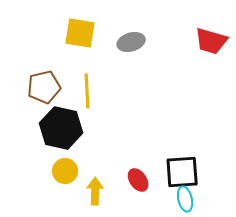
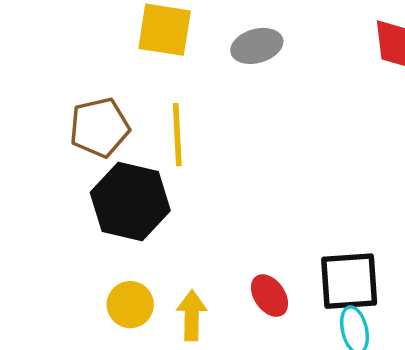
yellow circle: (65, 171) -> (130, 305), moved

